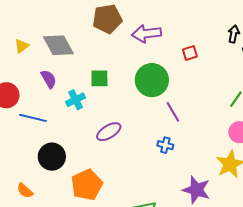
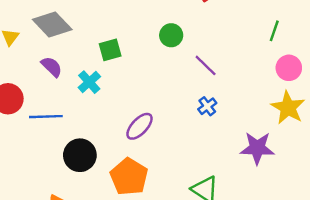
green circle: (152, 80) -> (171, 35), size x0.6
purple ellipse: (109, 132) -> (140, 126), moved
blue cross: (165, 145) -> (207, 106), turned -35

